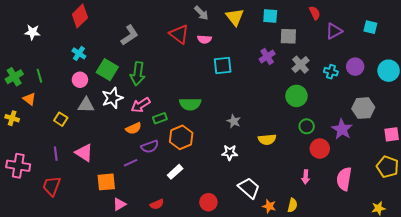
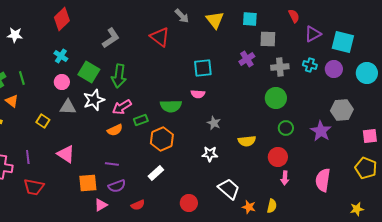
cyan square: (370, 27) -> (343, 42), moved, size x1.6
pink semicircle: (204, 39) -> (198, 94), moved
gray cross: (301, 65) -> (280, 67), turned 36
cyan cross: (331, 72) -> (310, 65), moved
purple semicircle: (150, 147) -> (117, 186), moved
red circle: (320, 149) -> (278, 157), moved
purple line: (56, 154) -> (28, 157), moved
purple line: (131, 163) -> (112, 164), turned 32
red trapezoid: (52, 186) -> (34, 187), turned -100

